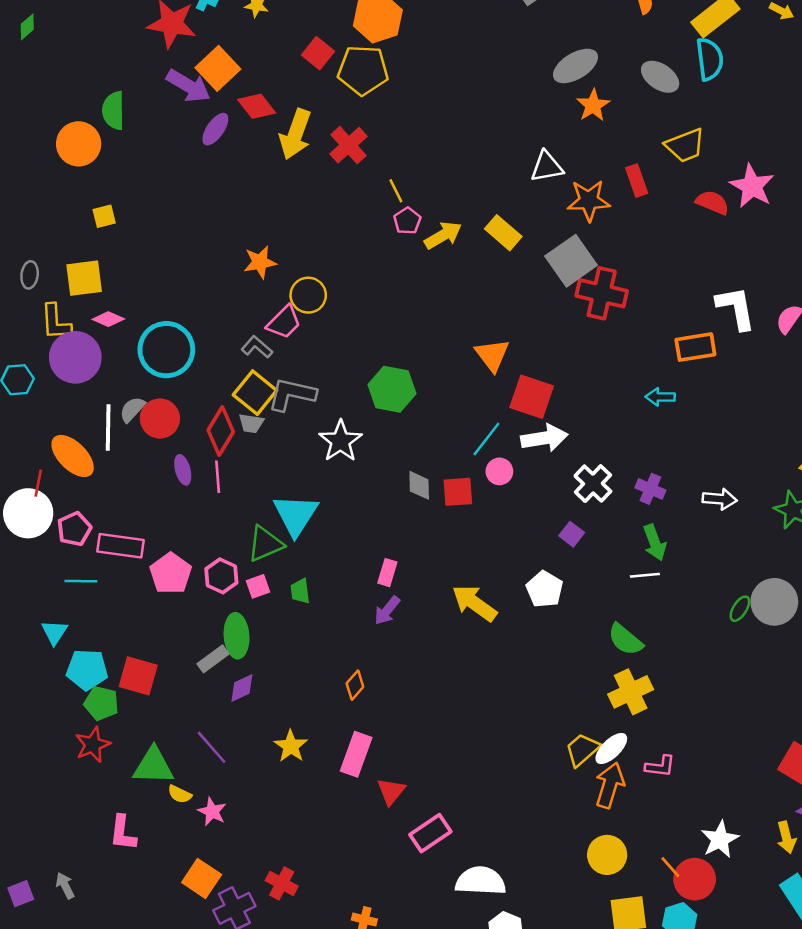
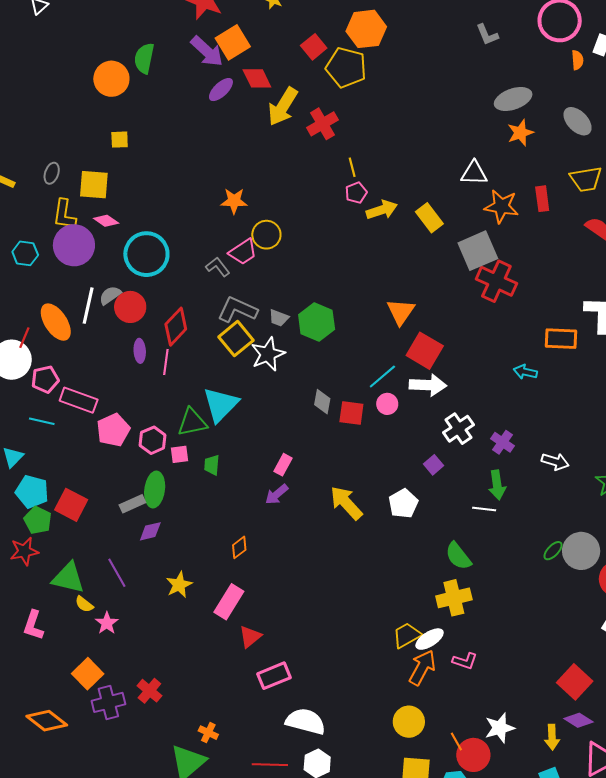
yellow square: (255, 393) -> (236, 339), moved
gray trapezoid: (251, 423) -> (279, 318), moved

